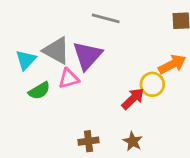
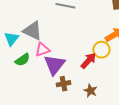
purple triangle: (87, 56) -> (54, 65), moved
brown cross: (89, 141) -> (63, 84), moved

